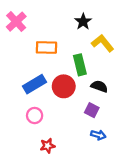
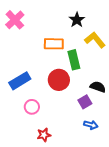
orange rectangle: (46, 47) -> (54, 44), moved
blue rectangle: (35, 84) -> (20, 81), moved
black semicircle: (99, 86) -> (98, 87), moved
purple square: (92, 110) -> (85, 102), turned 32

